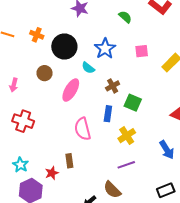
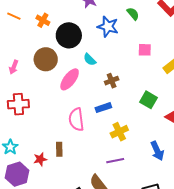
blue star: (105, 49) -> (108, 27), moved, turned -30
brown circle: (45, 73) -> (46, 59), size x1.5
green square: (133, 103) -> (148, 100), moved
blue rectangle: (108, 114) -> (103, 108), turned 56
red cross: (23, 121) -> (18, 104), turned -30

